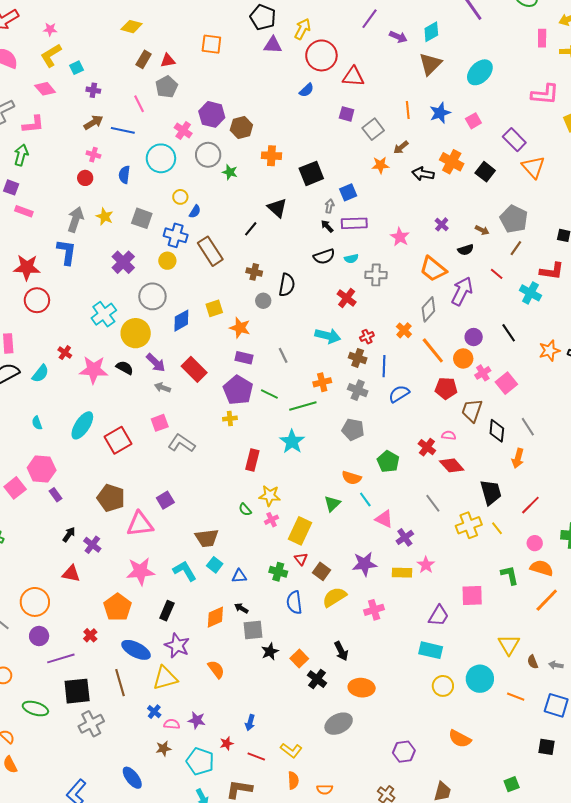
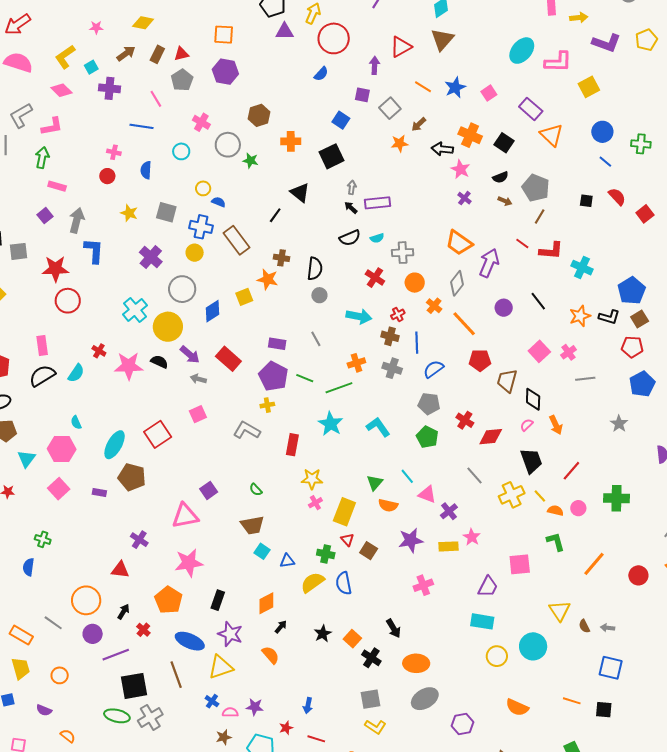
pink star: (50, 29) -> (96, 27), moved
purple arrow: (398, 37) -> (375, 65), moved, turned -108
cyan ellipse: (480, 72) -> (522, 51), moved
red triangle: (353, 77) -> (401, 47), moved, turned -30
purple cross: (93, 90) -> (109, 88), size x1.5
orange line: (408, 110) -> (423, 87), turned -48
purple hexagon: (212, 114) -> (225, 72), moved
brown arrow: (93, 122) -> (126, 54), moved
cyan circle: (161, 158) -> (181, 151), size x0.6
purple square: (11, 187) -> (45, 216), moved, turned 35
blue square: (348, 192) -> (341, 120), moved, turned -30
pink rectangle: (24, 211) -> (57, 186), moved
blue semicircle: (195, 212) -> (219, 202), turned -96
gray arrow: (76, 220) -> (77, 220), moved
pink star: (400, 237) -> (460, 169), moved
black semicircle: (466, 250) -> (500, 177), moved
red L-shape: (552, 271) -> (551, 251), moved
cyan cross: (530, 293) -> (582, 268), moved
gray circle: (263, 301) -> (319, 295), moved
orange star: (240, 328) -> (268, 279), moved
orange circle: (463, 358) -> (415, 283), moved
pink cross: (483, 373) -> (569, 352), moved
cyan ellipse: (82, 425) -> (115, 445), moved
gray line: (528, 427) -> (585, 379), moved, turned -60
gray pentagon: (353, 430) -> (429, 404), moved
pink semicircle: (449, 435) -> (527, 425), moved, turned -48
gray L-shape: (181, 443) -> (247, 430), moved
orange arrow: (518, 458) -> (556, 425), turned -36
red diamond: (452, 465) -> (491, 437), turned -50
pink hexagon: (42, 469) -> (62, 449), moved
orange semicircle: (352, 478) -> (388, 505), moved
purple rectangle: (55, 495) -> (99, 492), turned -40
brown pentagon: (111, 498) -> (132, 477), moved
green semicircle: (245, 510) -> (256, 490), moved
black arrow: (69, 534) -> (123, 612), moved
orange semicircle: (542, 568) -> (555, 510), moved, size x0.7
cyan L-shape: (185, 571) -> (378, 427), moved
yellow semicircle: (334, 597) -> (312, 582), moved
black arrow: (241, 608) -> (281, 627), moved, turned 104
gray square: (253, 630) -> (371, 699), moved
orange line: (516, 697) -> (572, 701), moved
green ellipse: (35, 709) -> (117, 716), moved
gray ellipse: (339, 724) -> (425, 699), moved
yellow L-shape: (291, 750) -> (375, 727), moved

